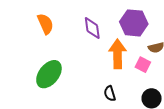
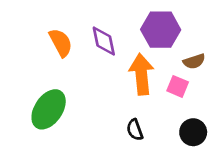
orange semicircle: (45, 24) -> (61, 43), moved

